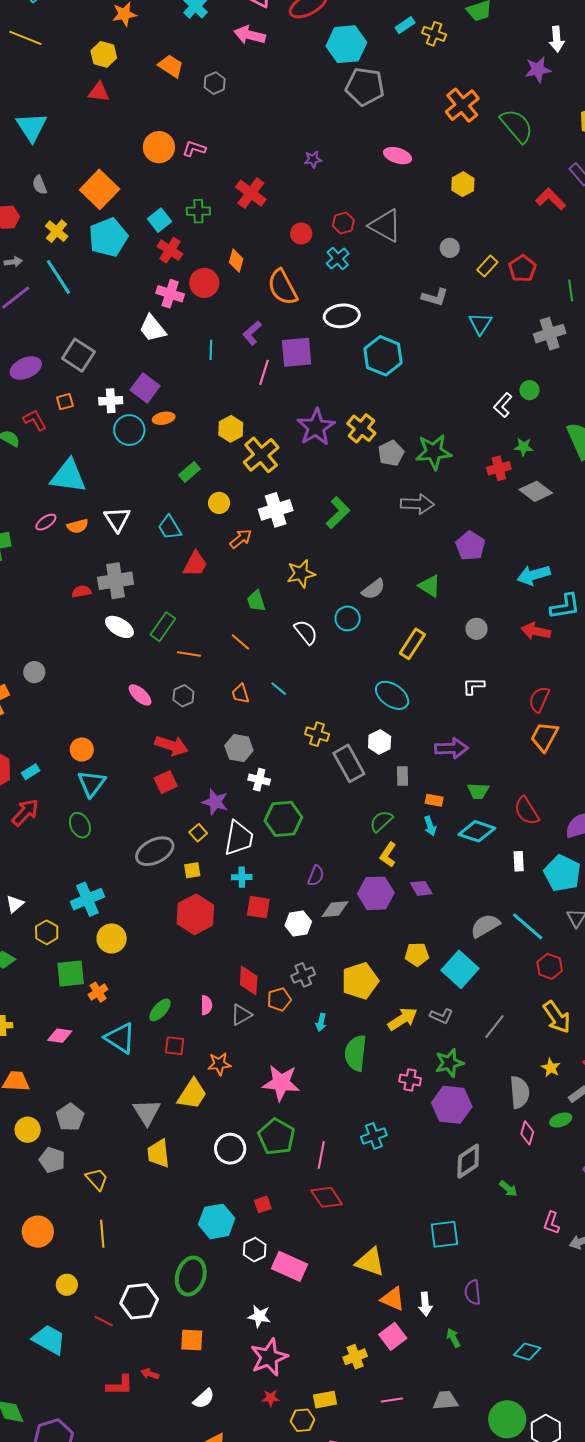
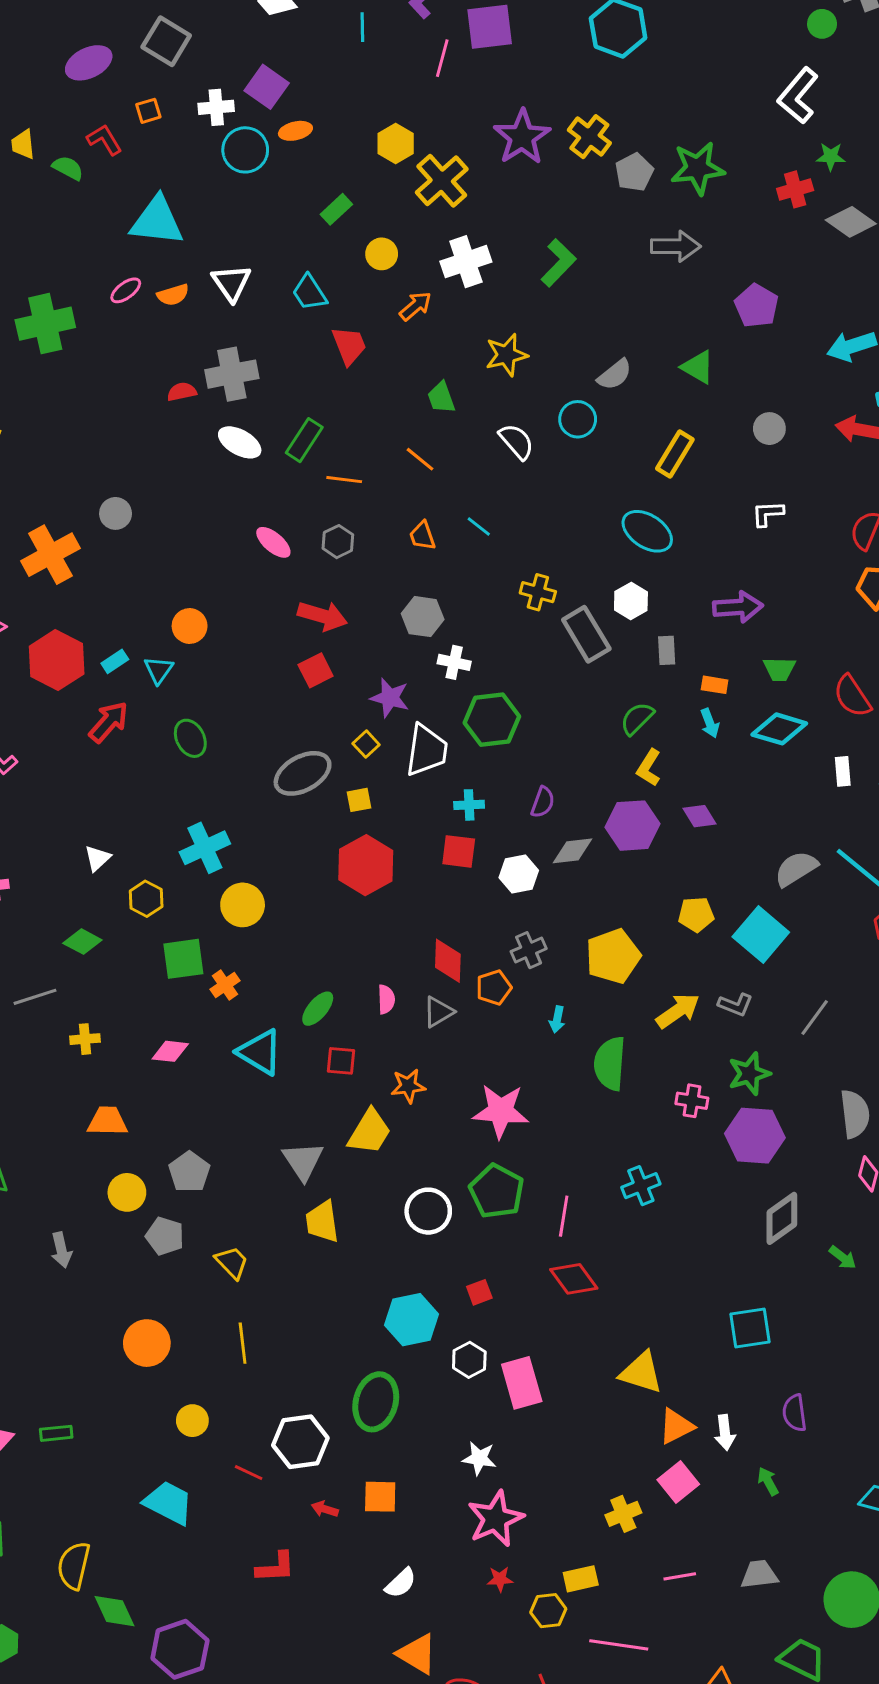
green circle: (529, 390) -> (822, 24), moved
white L-shape: (503, 405) -> (798, 96), size x1.5
red trapezoid: (195, 564) -> (349, 346), turned -48
cyan triangle: (92, 783) -> (159, 670), moved, size x0.7
cyan cross: (242, 877) -> (469, 805), moved
pink rectangle: (289, 1266) -> (522, 1383), turned 52
orange triangle: (393, 1299) -> (676, 1426), turned -48
red arrow: (150, 1374) -> (325, 1509), moved

